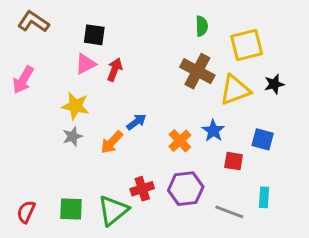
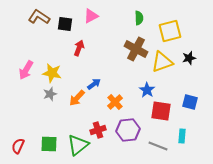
brown L-shape: (33, 22) -> (39, 17), moved
pink triangle: (86, 64) -> (91, 16), moved
pink arrow: (23, 80) -> (26, 70), moved
blue square: (263, 139) -> (190, 102), moved
orange cross: (180, 141) -> (115, 102), moved
red square: (234, 161) -> (161, 111), size x1.5

